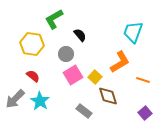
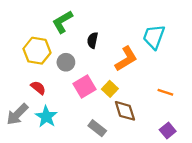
black semicircle: (80, 35) -> (93, 40), turned -128
gray circle: (66, 54) -> (66, 62), moved
orange L-shape: (120, 62) -> (126, 59), moved

